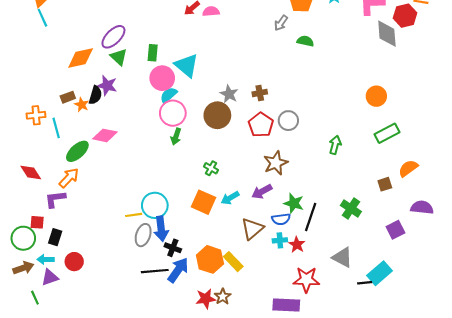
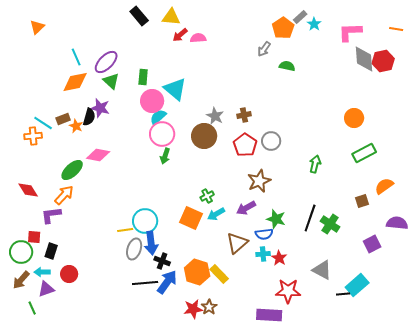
red hexagon: (405, 16) -> (383, 61), moved
cyan line: (42, 18) -> (76, 57), moved
cyan line: (56, 128) -> (43, 123), moved, turned -42
green cross: (211, 168) -> (207, 196), moved, turned 32
black line: (311, 217) -> (310, 218), moved
brown arrow: (23, 268) -> (21, 280), turned 150

